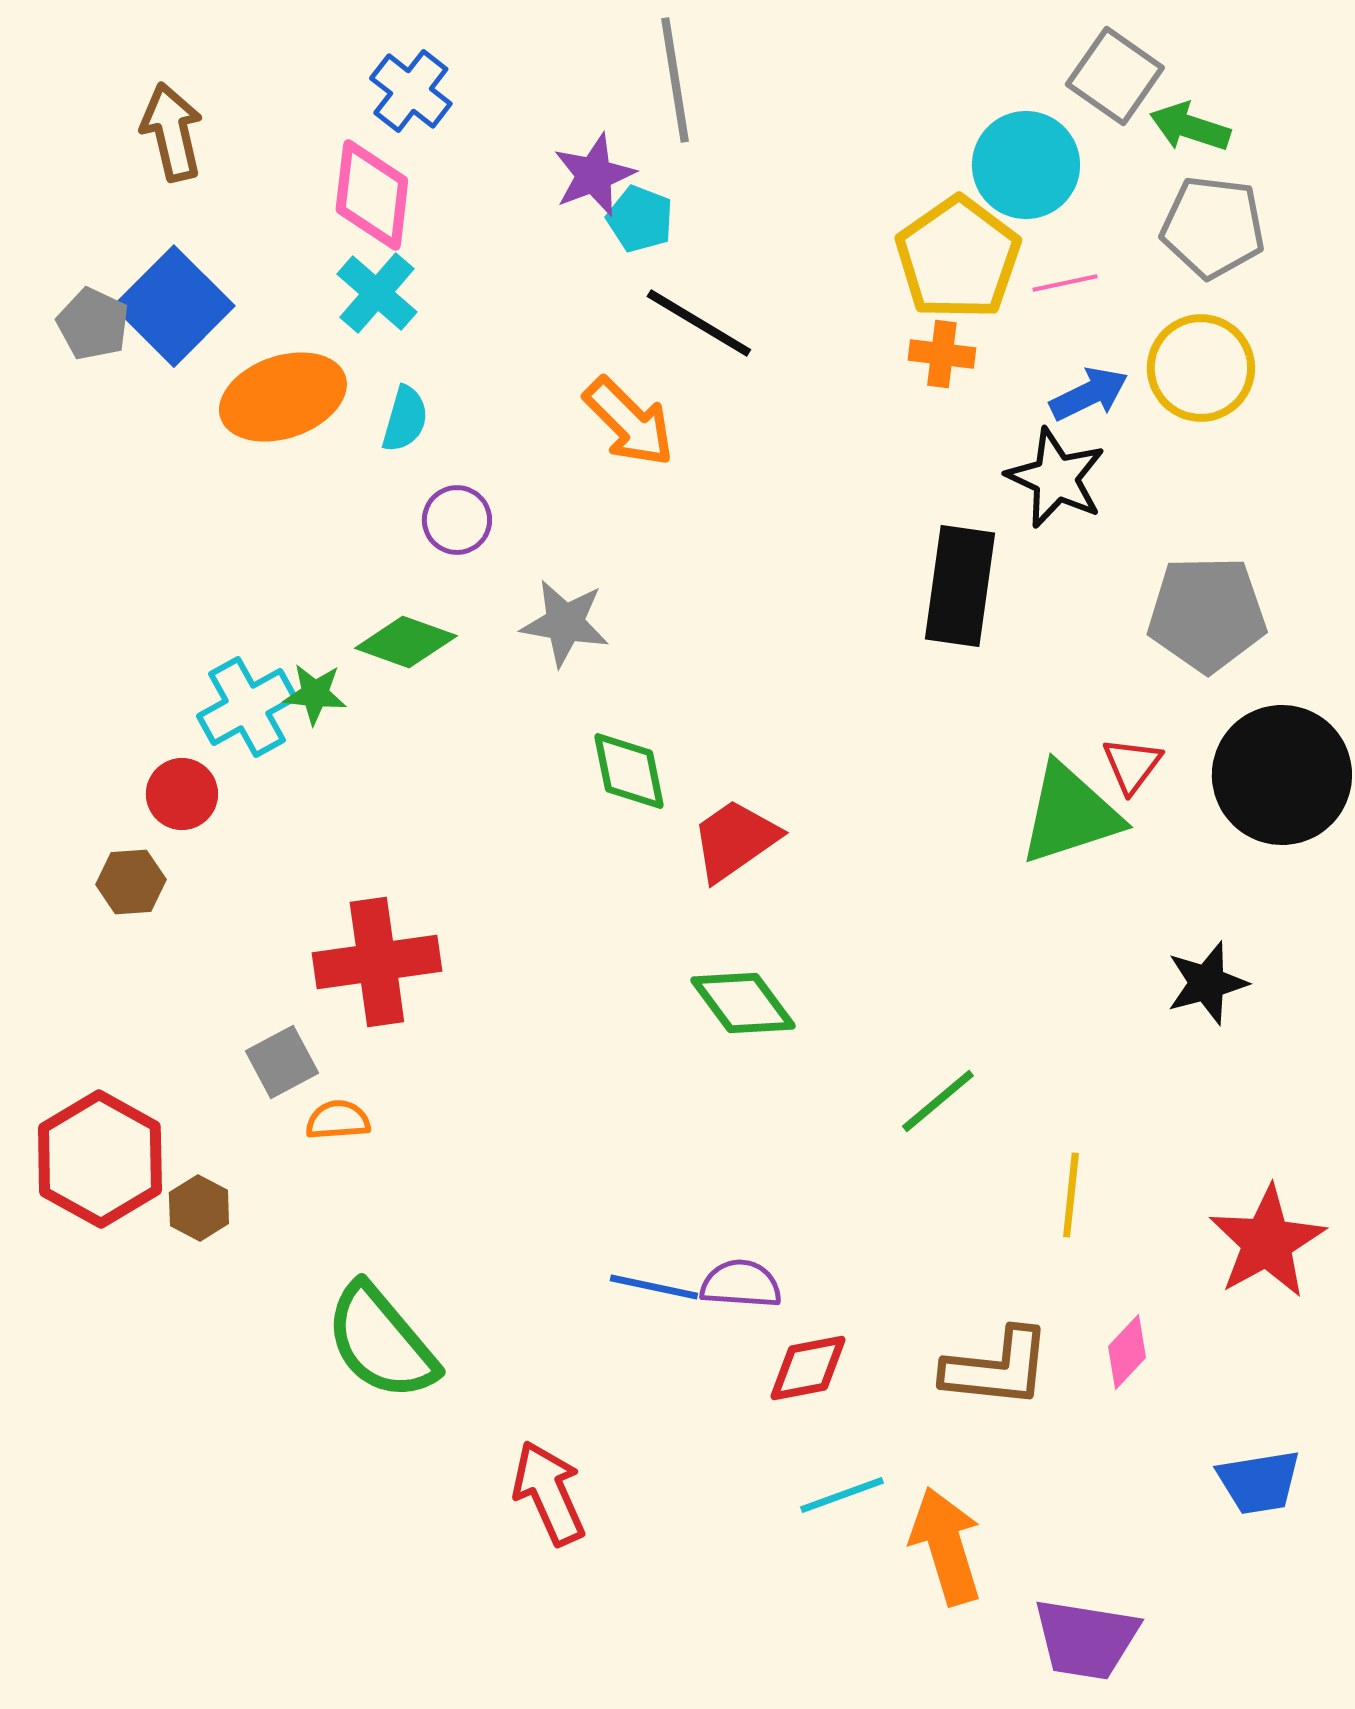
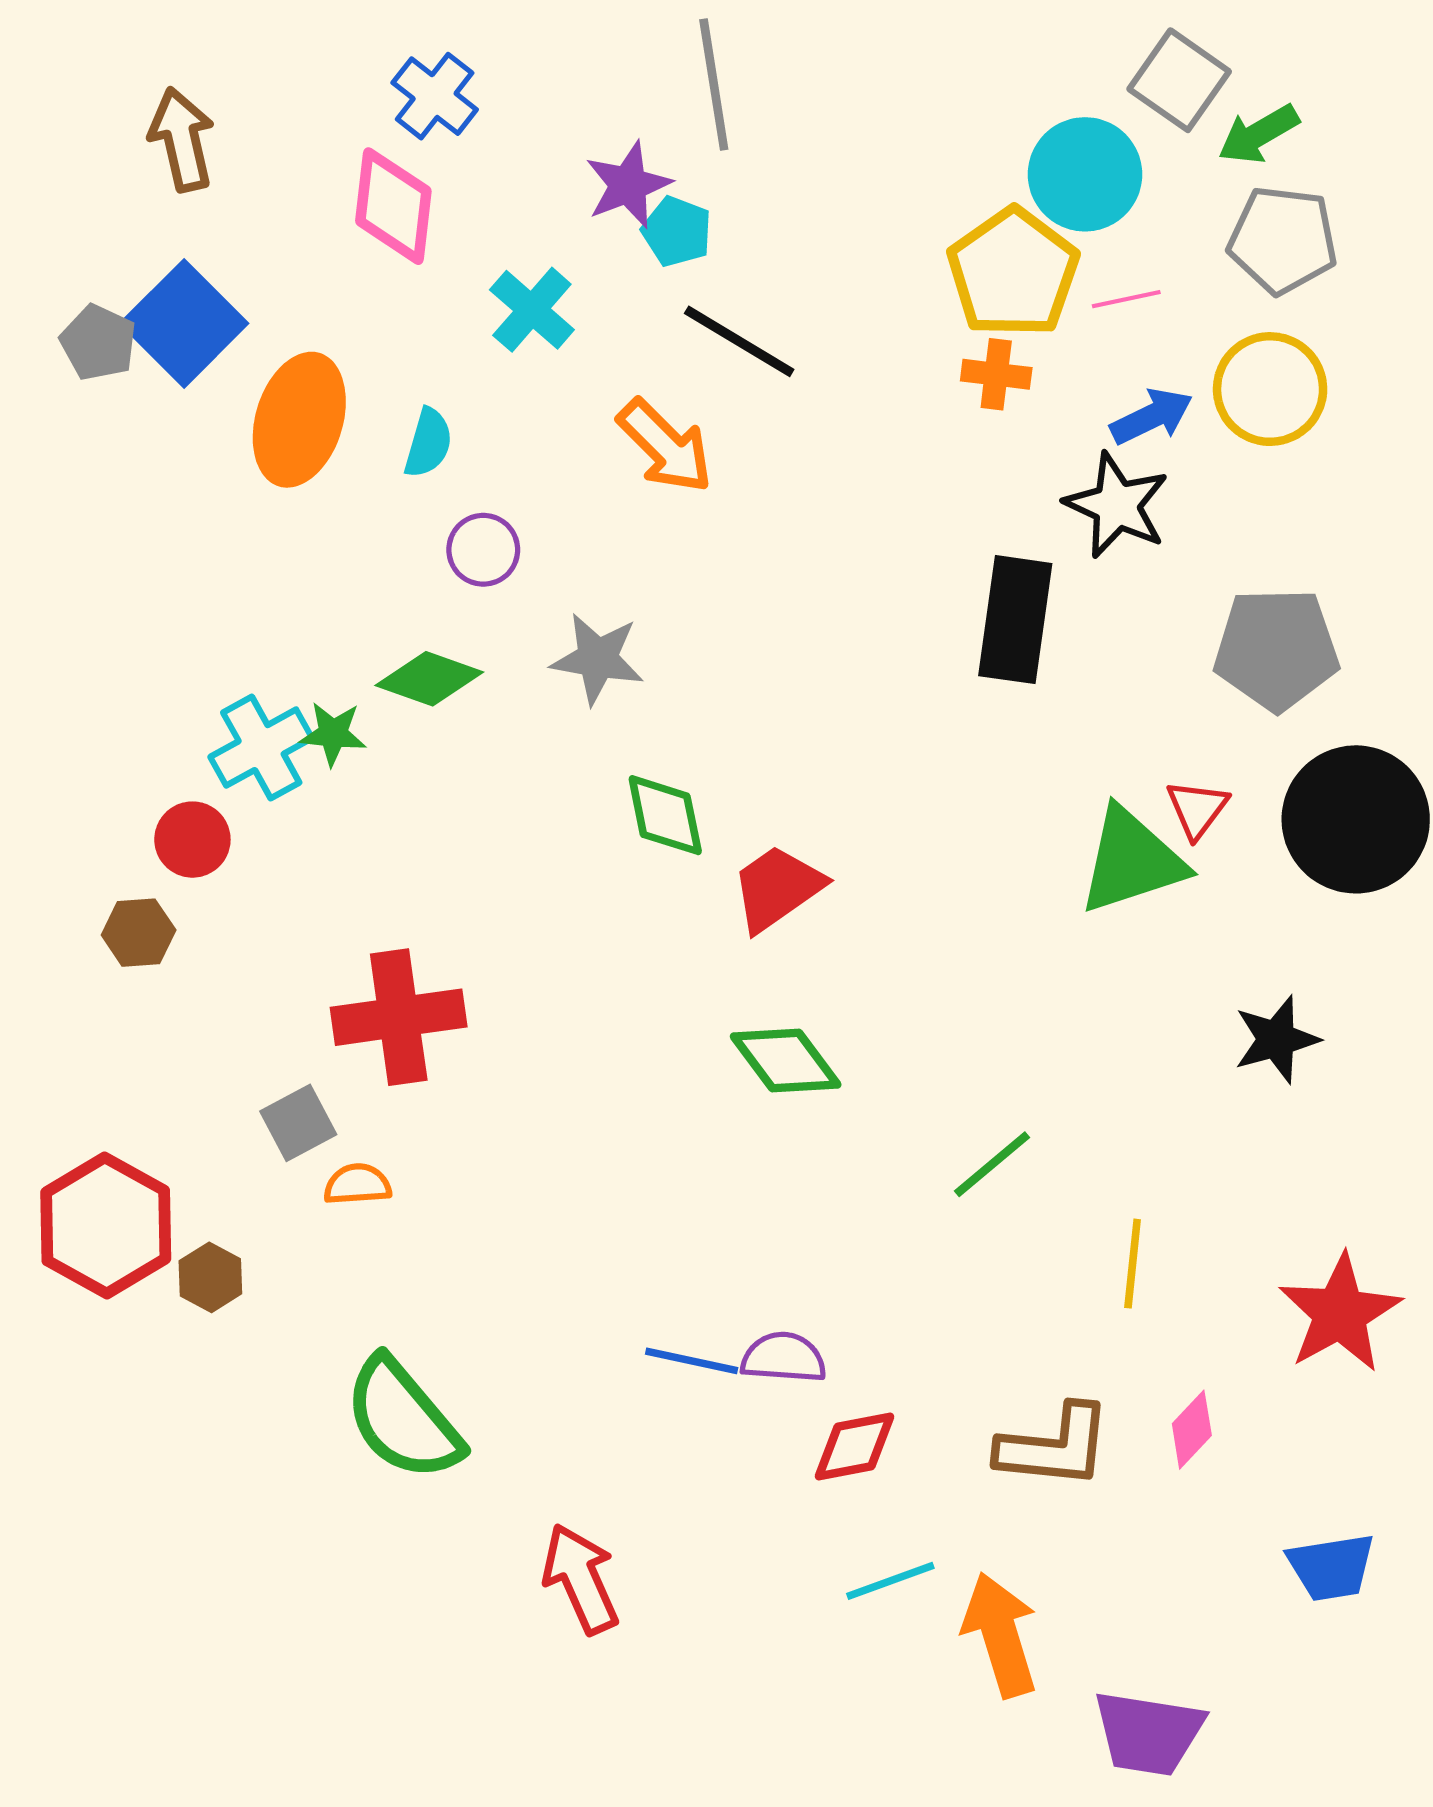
green arrow: (1190, 127) -> (1258, 134), turned -48
cyan cross: (377, 293) -> (532, 310), moved
orange ellipse: (283, 397) -> (299, 420), turned -54

